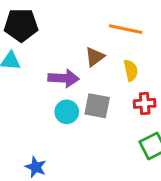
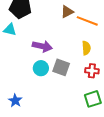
brown triangle: (95, 57) -> (67, 12), moved

